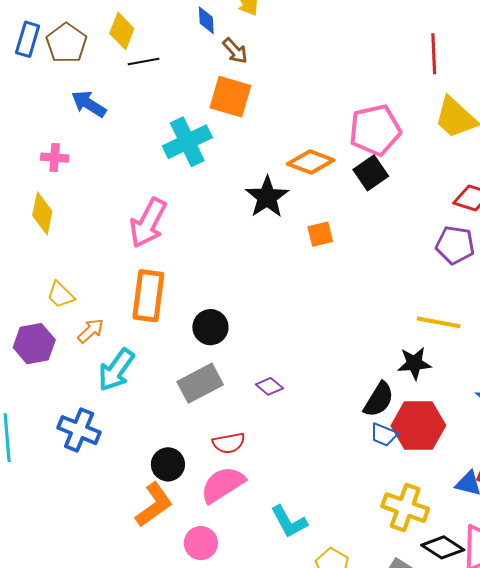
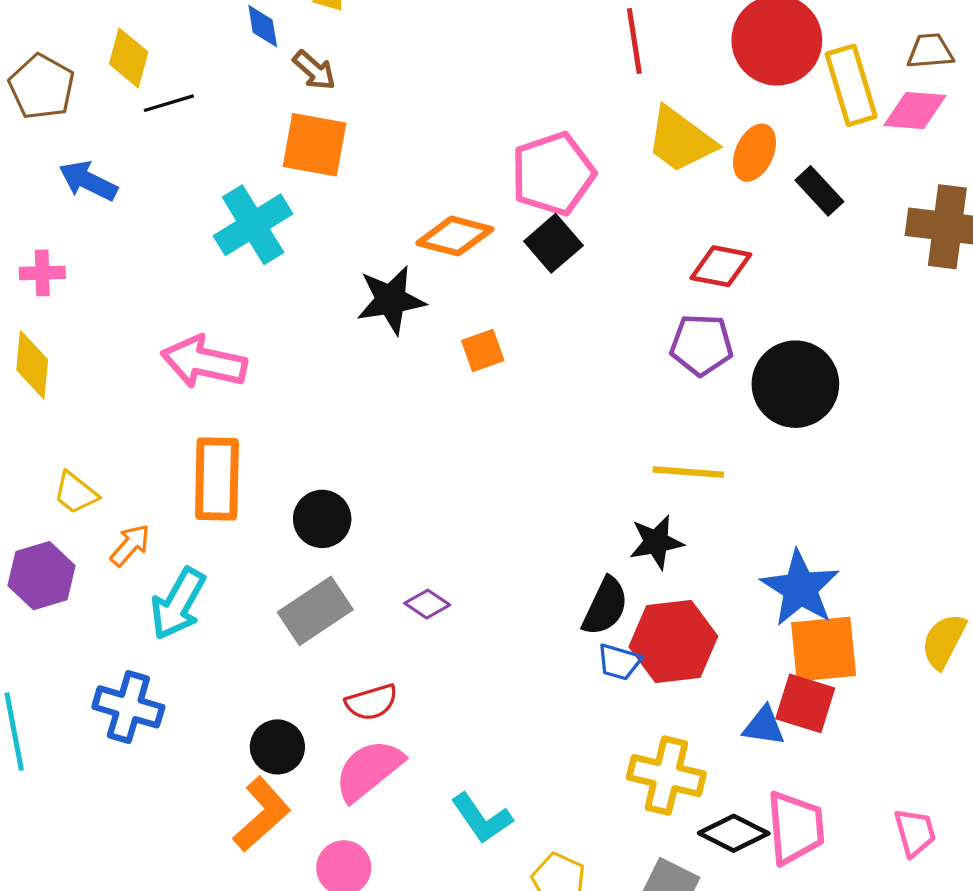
black star: (267, 197) -> (391, 300), turned 30
pink arrow: (148, 223) -> (204, 362), turned 81

